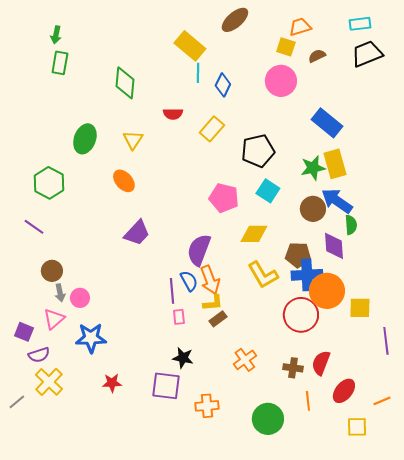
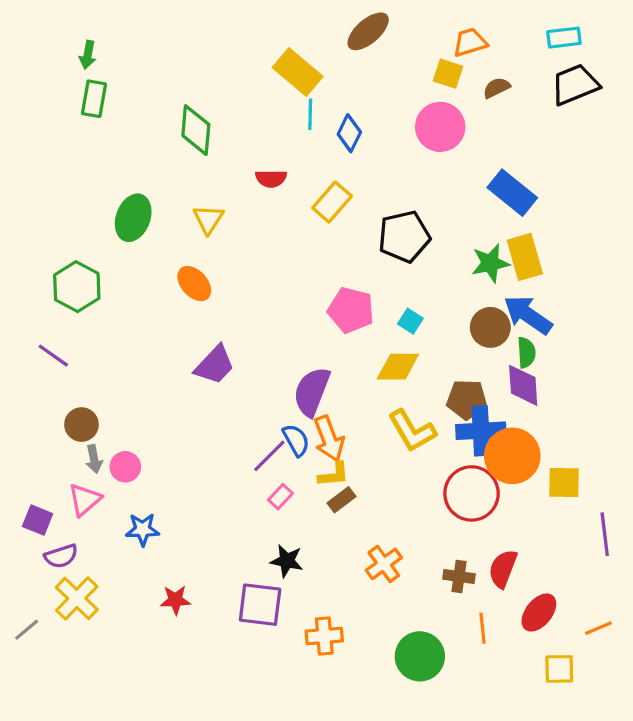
cyan square: (268, 191) -> (410, 321), moved, size x0.7
green semicircle: (351, 225) -> (526, 352), moved
purple line: (172, 291) -> (269, 456), turned 50
pink rectangle: (179, 317) -> (280, 497), turned 49
blue star: (91, 338) -> (143, 529), size x0.7

